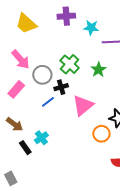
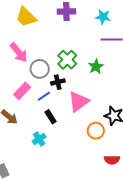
cyan star: (91, 28) -> (103, 17), moved
pink rectangle: (16, 89) -> (22, 91), moved
cyan cross: (41, 138) -> (39, 139), moved
black rectangle: (25, 148) -> (51, 117), moved

